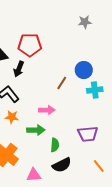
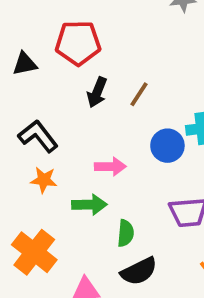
black arrow: (19, 69) -> (97, 92), moved
blue circle: (84, 70) -> (167, 146), moved
brown line: (62, 83) -> (139, 94), moved

